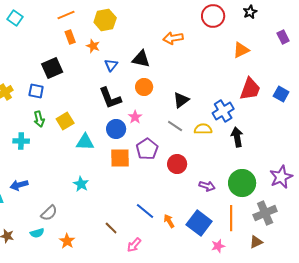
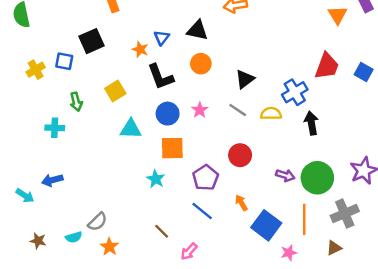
orange star: (93, 46) -> (140, 49), moved
orange triangle: (241, 50) -> (338, 15), moved, turned -36
blue square: (36, 91) -> (64, 61), moved
pink star: (135, 117) -> (200, 110), moved
yellow square: (65, 121) -> (115, 91), moved
purple pentagon: (147, 149) -> (206, 178), moved
cyan star: (81, 184) -> (156, 179), moved
purple arrow: (207, 186) -> (285, 175), moved
gray semicircle: (49, 213) -> (97, 222), moved
orange arrow: (169, 221) -> (241, 203), moved

